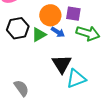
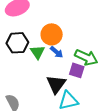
purple square: (73, 14) -> (77, 70), moved
green triangle: (39, 35) -> (38, 52), turned -42

